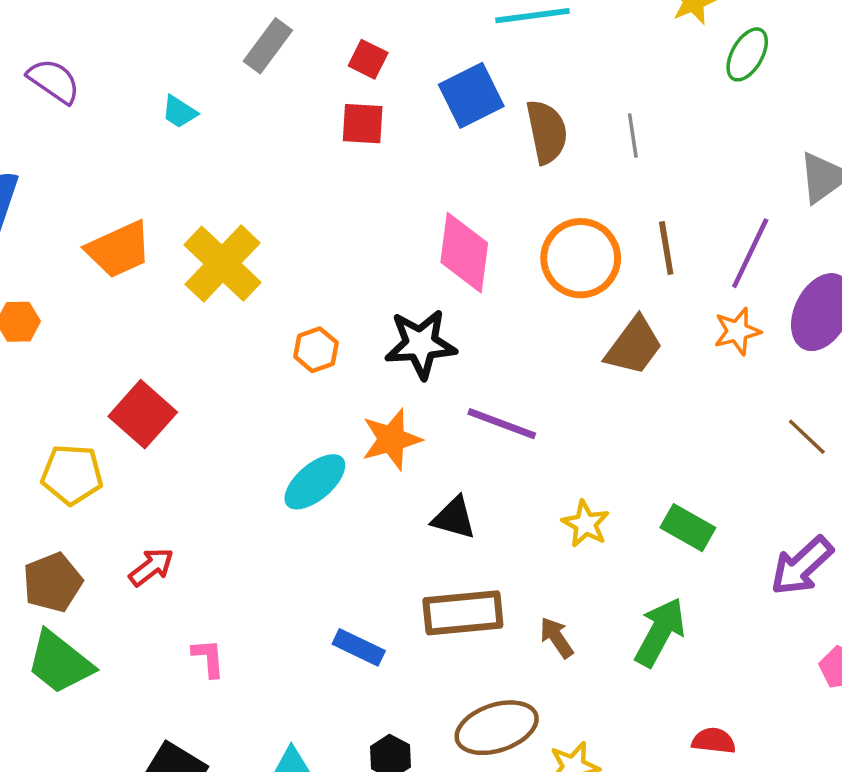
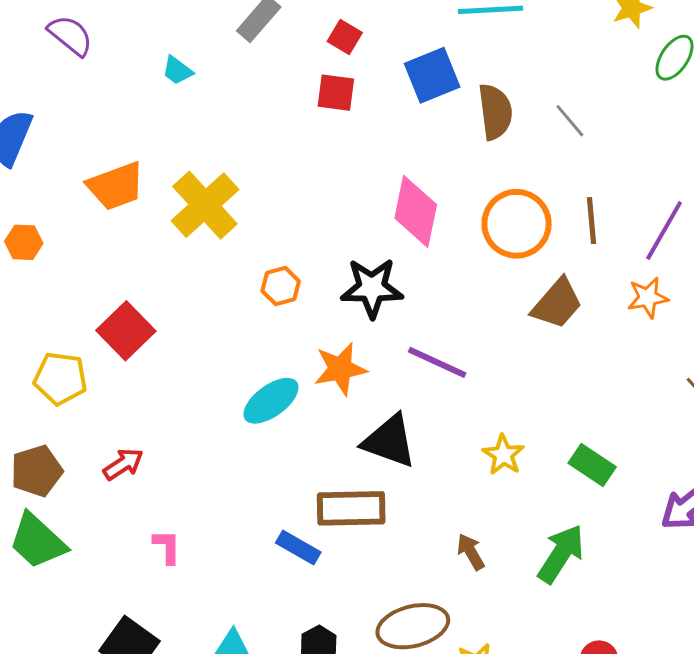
gray line: (633, 135) -> (570, 121), turned -36
black triangle: (454, 518) -> (389, 441), size x1.4
brown rectangle: (463, 613) -> (351, 508), moved

